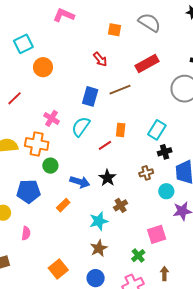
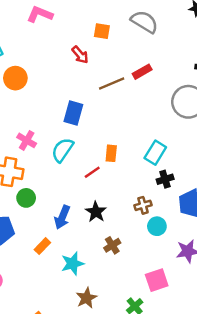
red arrow: (100, 59) -> (80, 55), moved
red rectangle: (147, 63) -> (142, 72), size x0.7
brown line: (120, 90) -> (112, 84), moved
blue arrow: (80, 182) -> (62, 217), turned 96
cyan circle: (166, 191) -> (157, 226), moved
cyan star: (99, 221) -> (73, 264), moved

